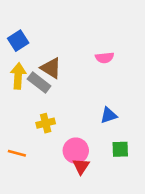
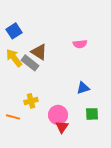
yellow arrow: (18, 76) -> (14, 58), turned -42
yellow cross: (46, 123) -> (31, 101), moved

